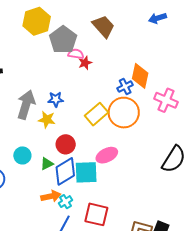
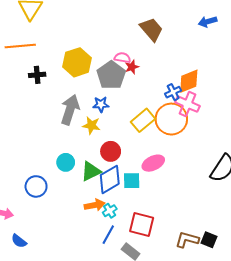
yellow hexagon: (37, 21) -> (77, 62), moved
gray pentagon: (63, 40) -> (111, 75), moved
orange diamond: (140, 76) -> (189, 81), turned 55
pink cross: (166, 100) -> (187, 104), moved
green triangle: (47, 164) -> (91, 171), size x1.5
cyan square: (86, 172) -> (132, 181), size x0.7

